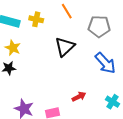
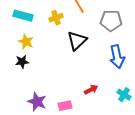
yellow cross: (36, 19) -> (56, 18), moved, turned -32
blue arrow: (105, 63) -> (117, 57), turned 30

